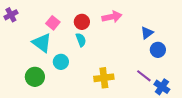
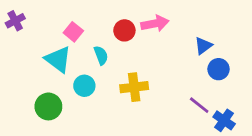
red circle: (82, 22) -> (124, 30), moved
cyan semicircle: (81, 40) -> (101, 55), moved
yellow cross: (104, 78) -> (134, 87), moved

